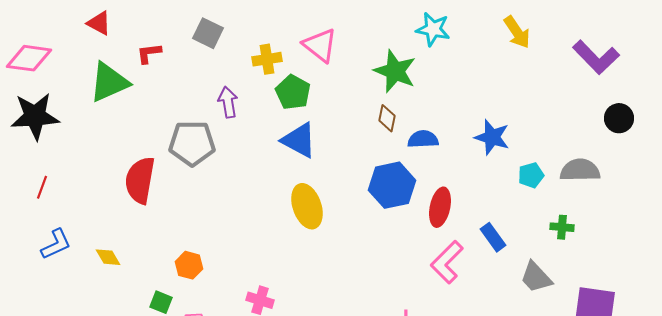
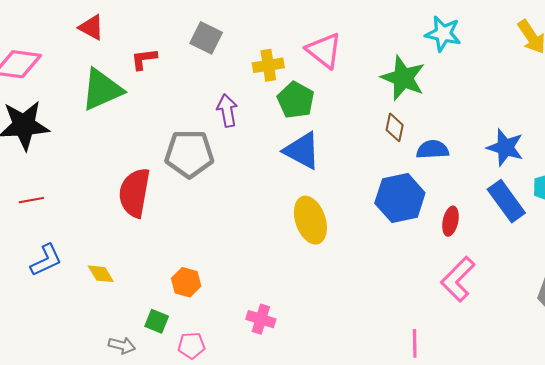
red line: (42, 187) -> (31, 200), turned 60
red ellipse: (440, 207) -> (450, 221), size x0.7
blue rectangle: (493, 237) -> (506, 201), moved, size x1.4

